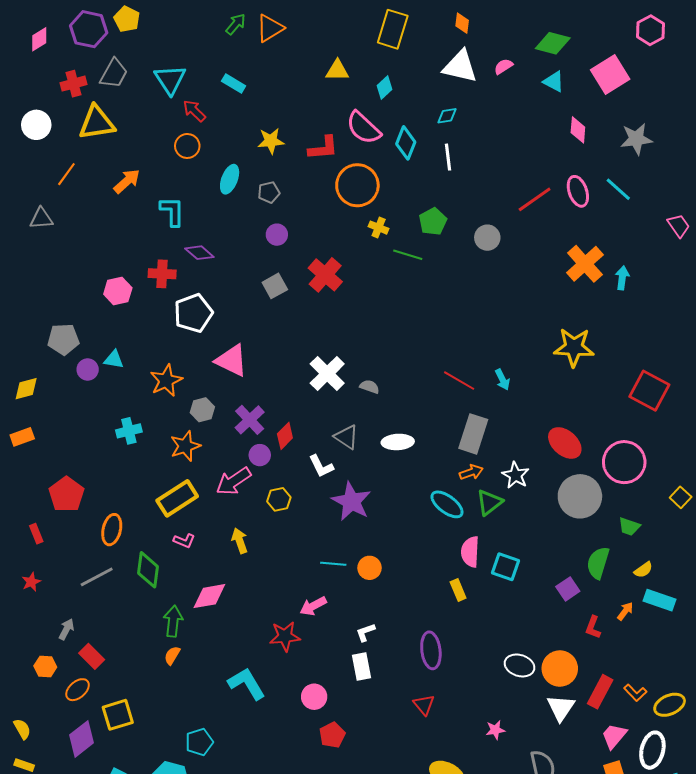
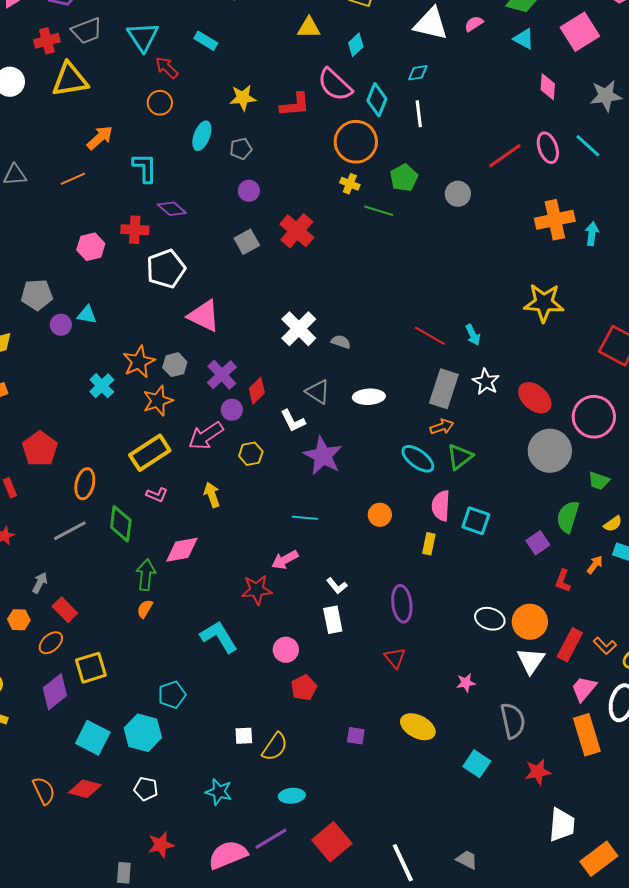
gray trapezoid: (114, 73) -> (87, 31), turned 40
orange line: (66, 174) -> (73, 179), moved, turned 30
orange circle: (357, 185) -> (356, 142), moved
orange cross: (585, 264) -> (555, 220), turned 30
orange star: (166, 381) -> (139, 362), moved
cyan cross: (129, 431) -> (102, 386), turned -30
white star: (515, 475) -> (486, 382), moved
orange circle: (369, 568) -> (380, 515), moved
yellow rectangle: (458, 590) -> (429, 544), turned 35
white L-shape: (365, 632) -> (337, 586), turned -110

